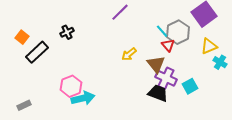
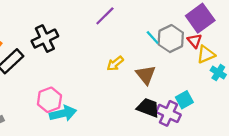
black cross: (67, 32) -> (45, 39), size x1.6
red triangle: (168, 45) -> (195, 41), moved
purple cross: (166, 78) -> (168, 113), moved

